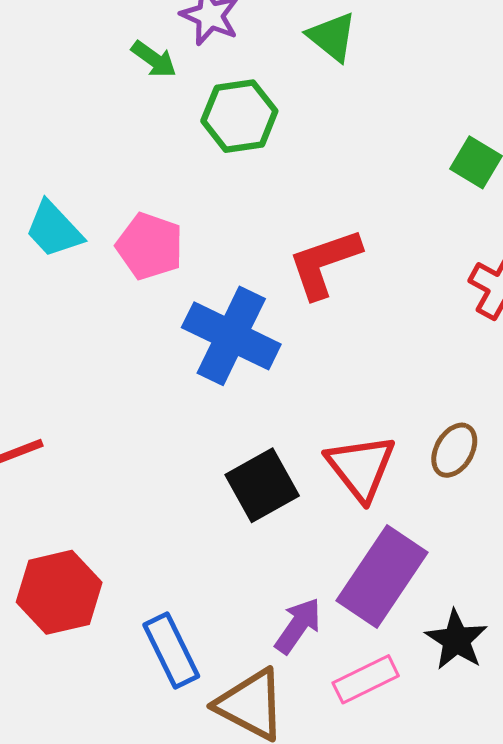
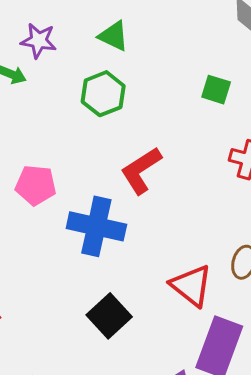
green hexagon: (239, 116) -> (103, 94), moved
black square: (262, 485) -> (109, 316), moved

